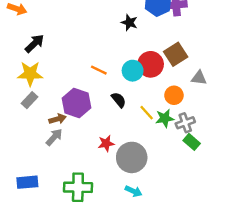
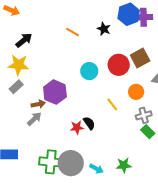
orange line: (99, 70) -> (73, 32), moved
cyan circle: (133, 71) -> (89, 71), moved
black semicircle: (119, 100) -> (89, 123), moved
green star: (165, 118) -> (124, 165), moved
gray circle: (132, 157) -> (71, 163), moved

